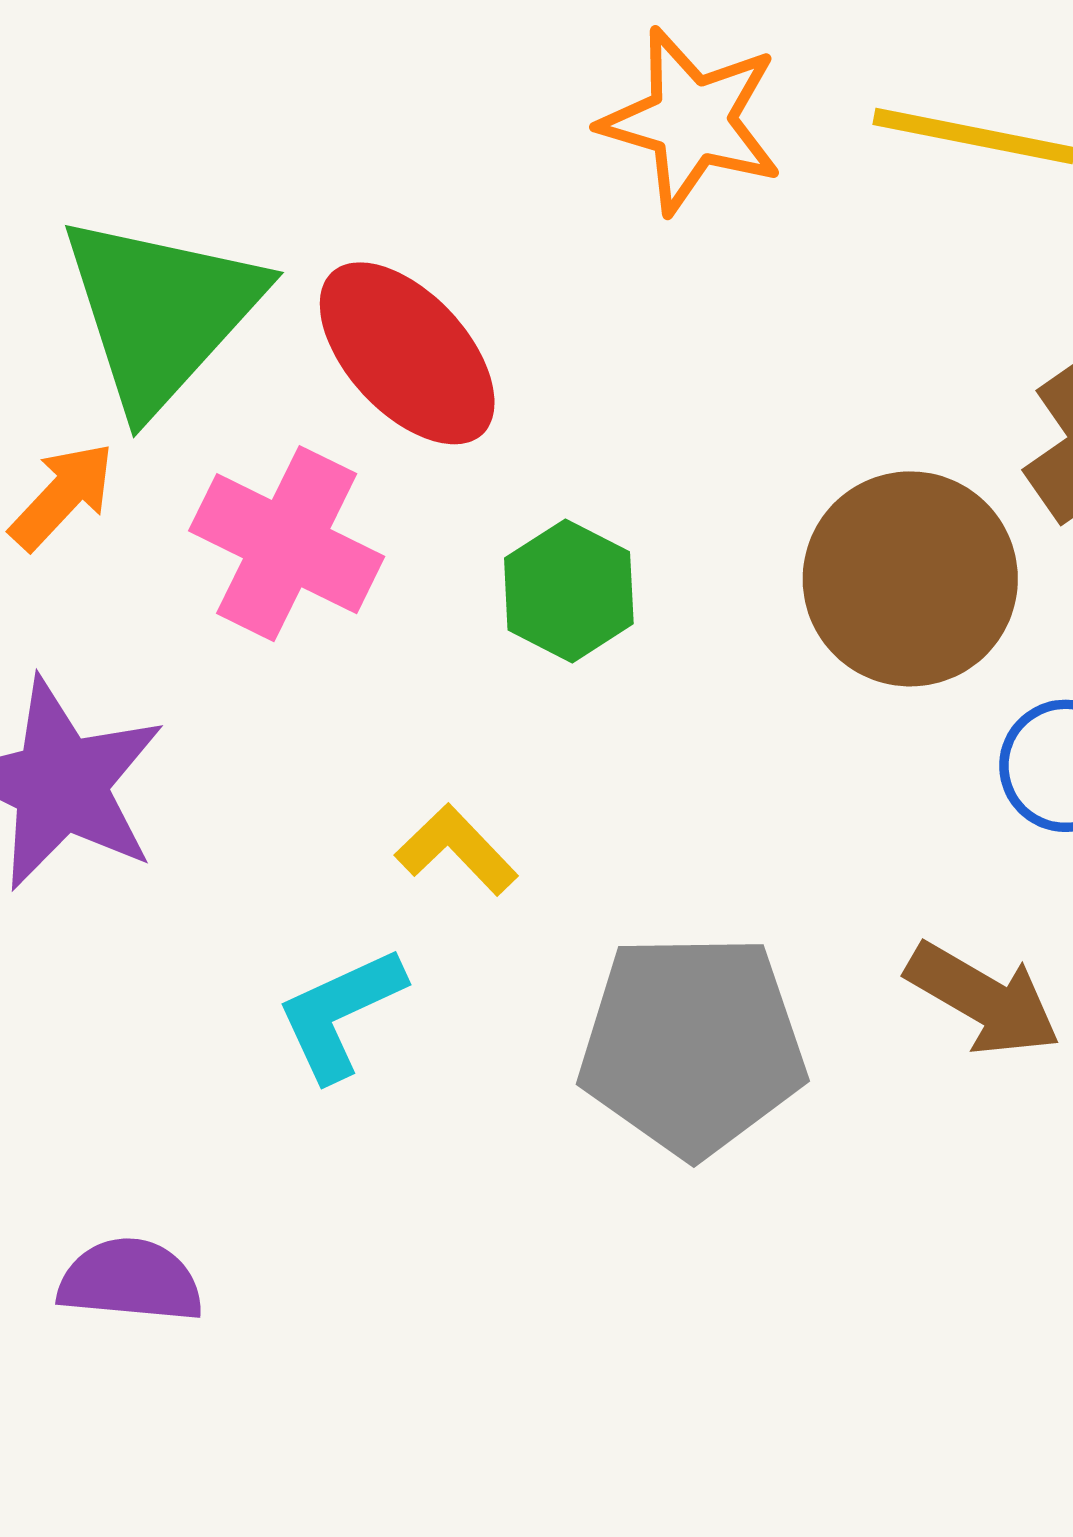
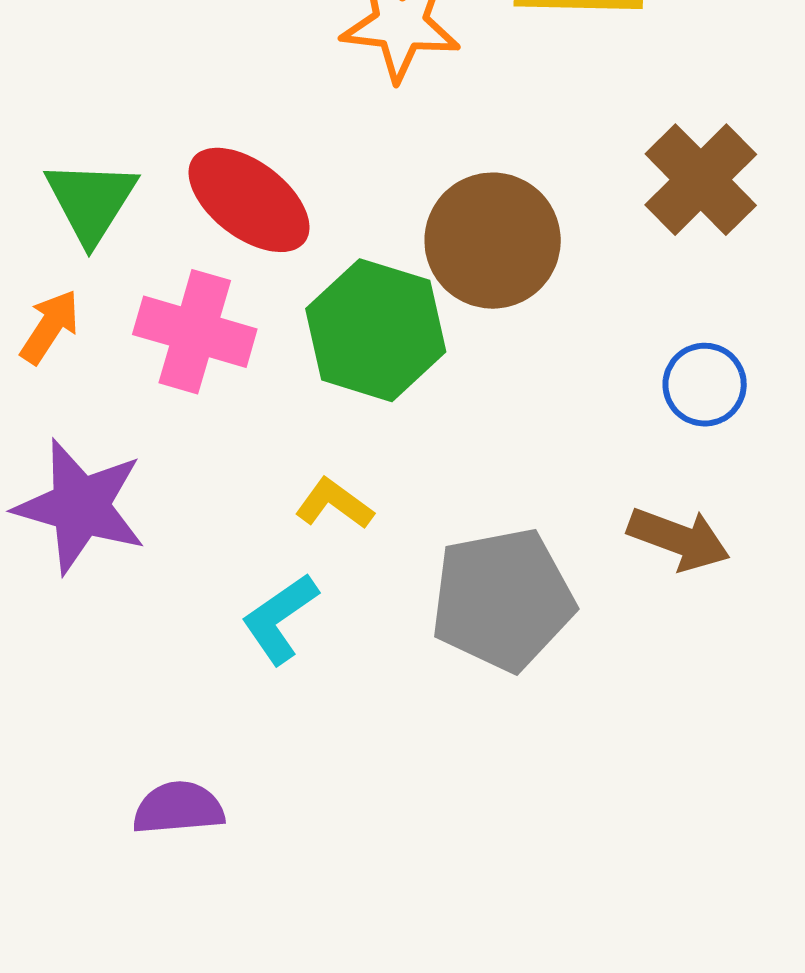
green triangle: (161, 312) -> (91, 201), size x0.7
brown circle: (910, 579) -> (493, 241), moved
green hexagon: (569, 591) -> (376, 330), size x1.6

